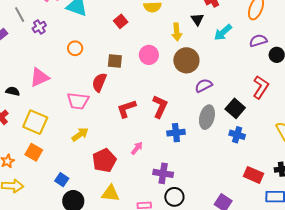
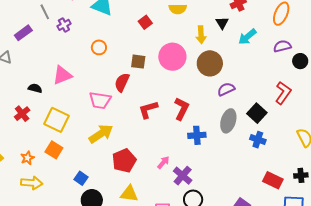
pink circle: (149, 55) -> (172, 57), size x1.4
yellow arrow: (80, 134) -> (101, 134), size x1.4
pink arrow: (137, 148) -> (163, 163), moved
purple cross: (163, 173) -> (183, 176), turned 30

